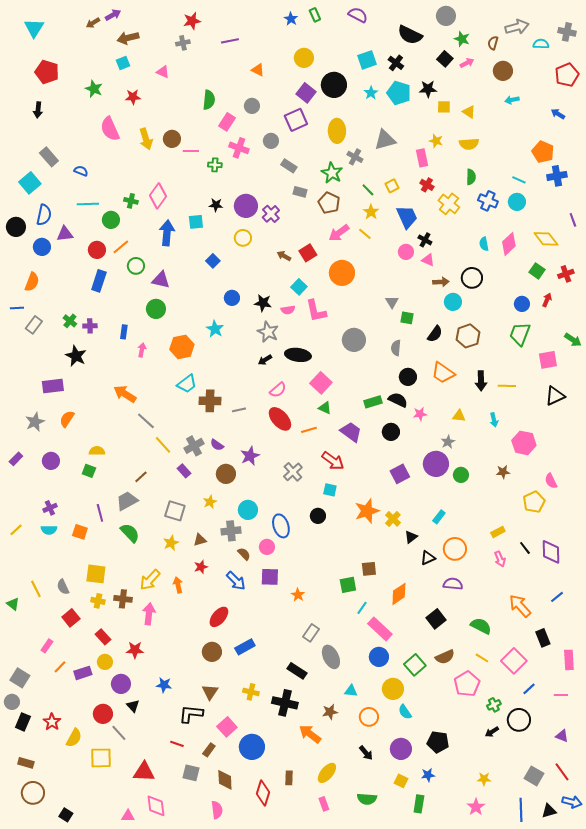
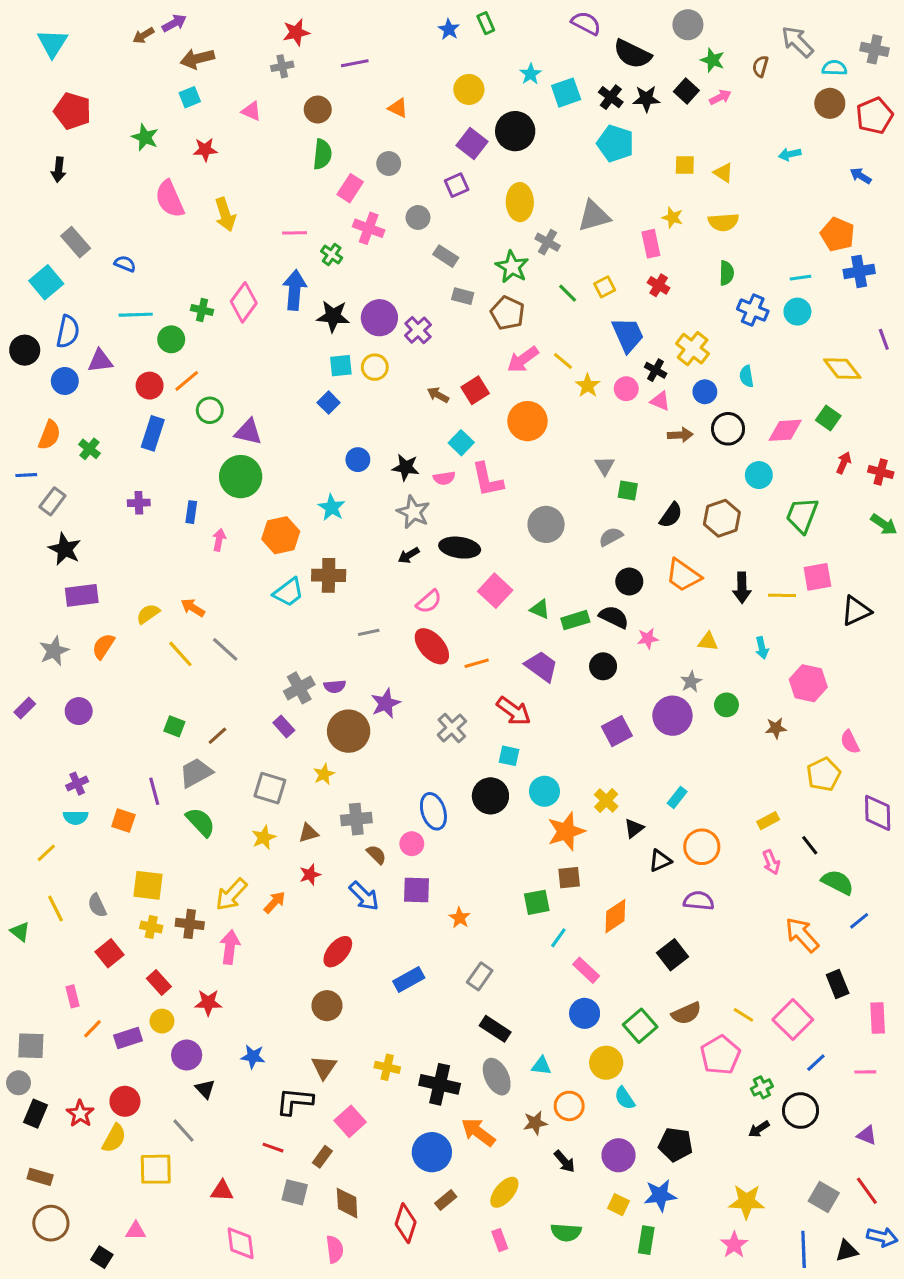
purple semicircle: (358, 15) -> (586, 23), moved
gray arrow: (517, 27) -> (797, 42), turned -120
brown circle: (503, 71) -> (830, 103), moved
black star: (428, 89) -> (646, 99), moved
cyan star: (371, 93) -> (531, 74), moved
purple square: (296, 120) -> (457, 185), size x0.7
brown circle: (172, 139) -> (318, 110), moved
green cross: (215, 165) -> (332, 255), turned 32
cyan line: (519, 180) -> (801, 278), turned -32
yellow cross: (449, 204) -> (693, 349), moved
black star: (216, 205) -> (333, 316), size x1.5
yellow star: (371, 212) -> (588, 386), moved
cyan square: (196, 222) -> (341, 366), moved
blue arrow: (167, 233) -> (295, 290), moved
pink diamond: (509, 244) -> (785, 430), moved, turned 40
red cross: (566, 274) -> (881, 472), moved, turned 35
cyan circle: (453, 302) -> (759, 475), moved
blue circle: (522, 304) -> (705, 392), moved
green circle: (156, 309) -> (241, 477), size x1.4
green cross: (70, 321) -> (89, 449), moved
gray semicircle: (396, 348) -> (611, 537), turned 56
black star: (76, 356) -> (65, 549), moved
pink square: (548, 360) -> (817, 577), moved
orange arrow: (125, 394) -> (193, 608), size x0.7
brown cross: (210, 401) -> (329, 575), moved
green triangle: (325, 408) -> (540, 609), moved
yellow line: (163, 445) -> (180, 654), moved
purple semicircle: (217, 445) -> (335, 686), turned -40
yellow semicircle: (97, 451) -> (148, 614), moved, turned -35
green square: (89, 471) -> (174, 726), moved
brown circle: (226, 474) -> (349, 731), size x1.4
green circle: (461, 475) -> (726, 705), moved
cyan circle: (248, 510) -> (544, 791), moved
orange star: (367, 511) -> (566, 831), moved
black circle: (318, 516) -> (490, 796), size x1.5
yellow line: (16, 530) -> (46, 853), moved
purple diamond: (551, 552) -> (878, 813), moved
orange arrow: (178, 585) -> (275, 902), turned 56
green semicircle: (481, 626) -> (838, 882), moved
pink rectangle: (380, 629) -> (586, 970), size x0.7
pink rectangle: (47, 646) -> (72, 996), turned -48
blue rectangle: (245, 647) -> (409, 979), moved
gray ellipse: (331, 657) -> (497, 1077), moved
black rectangle: (297, 671) -> (495, 1029), moved
gray square: (20, 678) -> (31, 1046), turned -30
brown star: (330, 712) -> (535, 1123), moved
red circle: (103, 714) -> (125, 1101), moved
blue circle: (252, 747) -> (432, 1152), moved
red triangle: (144, 772) -> (222, 1191), size x0.7
blue star: (428, 775) -> (660, 1195), size x1.5
brown rectangle: (289, 778) -> (446, 1200), turned 48
yellow star: (484, 779) -> (747, 1202), size x1.6
pink triangle: (128, 816) -> (136, 1231), moved

